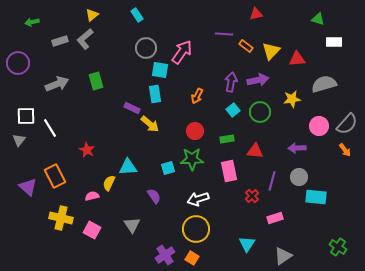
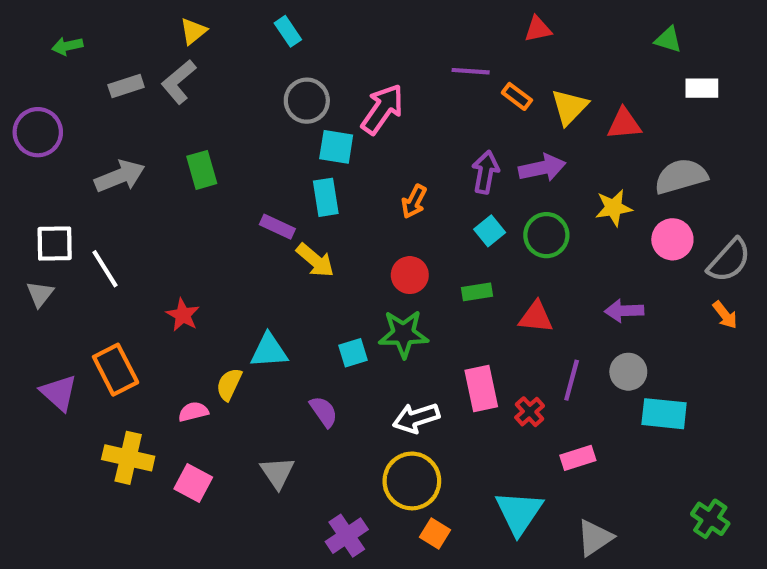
pink circle: (319, 126) -> (672, 239), moved
pink rectangle: (229, 171) -> (481, 389), moved
cyan triangle: (247, 244) -> (519, 513), size x1.4
orange square: (192, 258) -> (435, 534), moved

